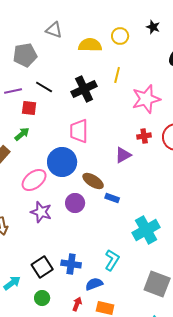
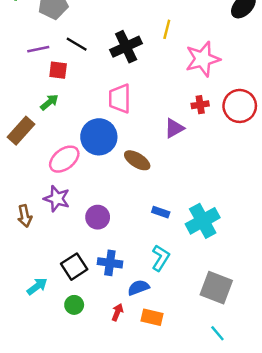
blue rectangle: (112, 198) -> (161, 212), moved
purple circle: (75, 203) -> (98, 217), moved
purple star: (41, 212) -> (57, 199), moved

